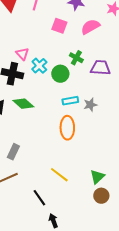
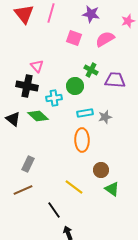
cyan cross: (39, 66) -> (54, 98), moved, turned 35
green triangle: (97, 177) -> (112, 189), turned -42
brown circle: (101, 196) -> (101, 170), moved

